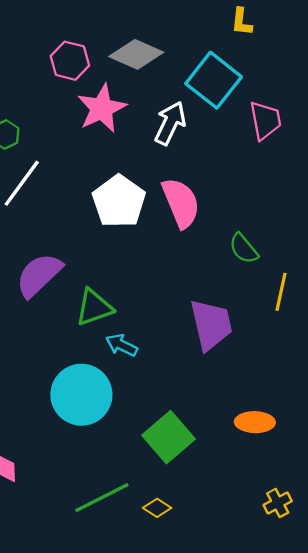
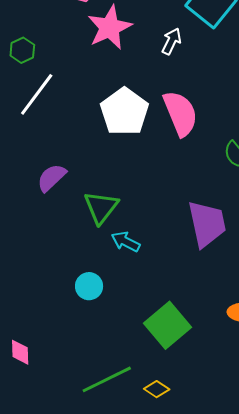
white arrow: (170, 123) -> (171, 41), size x0.7
purple semicircle: (39, 275) -> (52, 178), size x0.7
green triangle: (94, 307) -> (101, 207), turned -33
cyan circle: (81, 395) -> (89, 286), size x0.5

